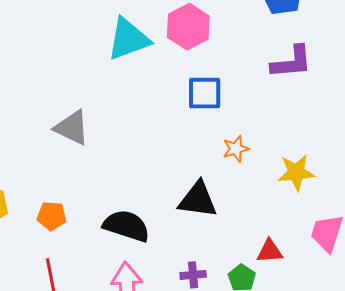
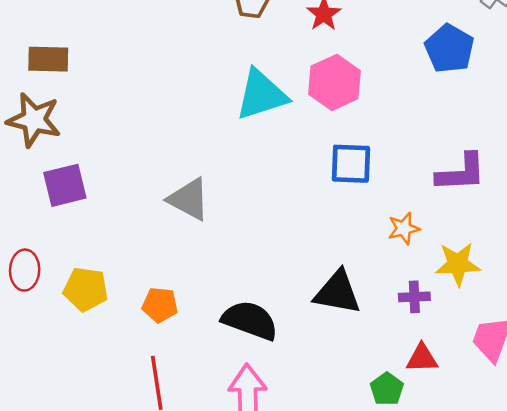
purple L-shape: (291, 62) -> (461, 173), moved
orange star: (236, 149) -> (404, 228), moved
purple cross: (193, 275) -> (414, 297), moved

